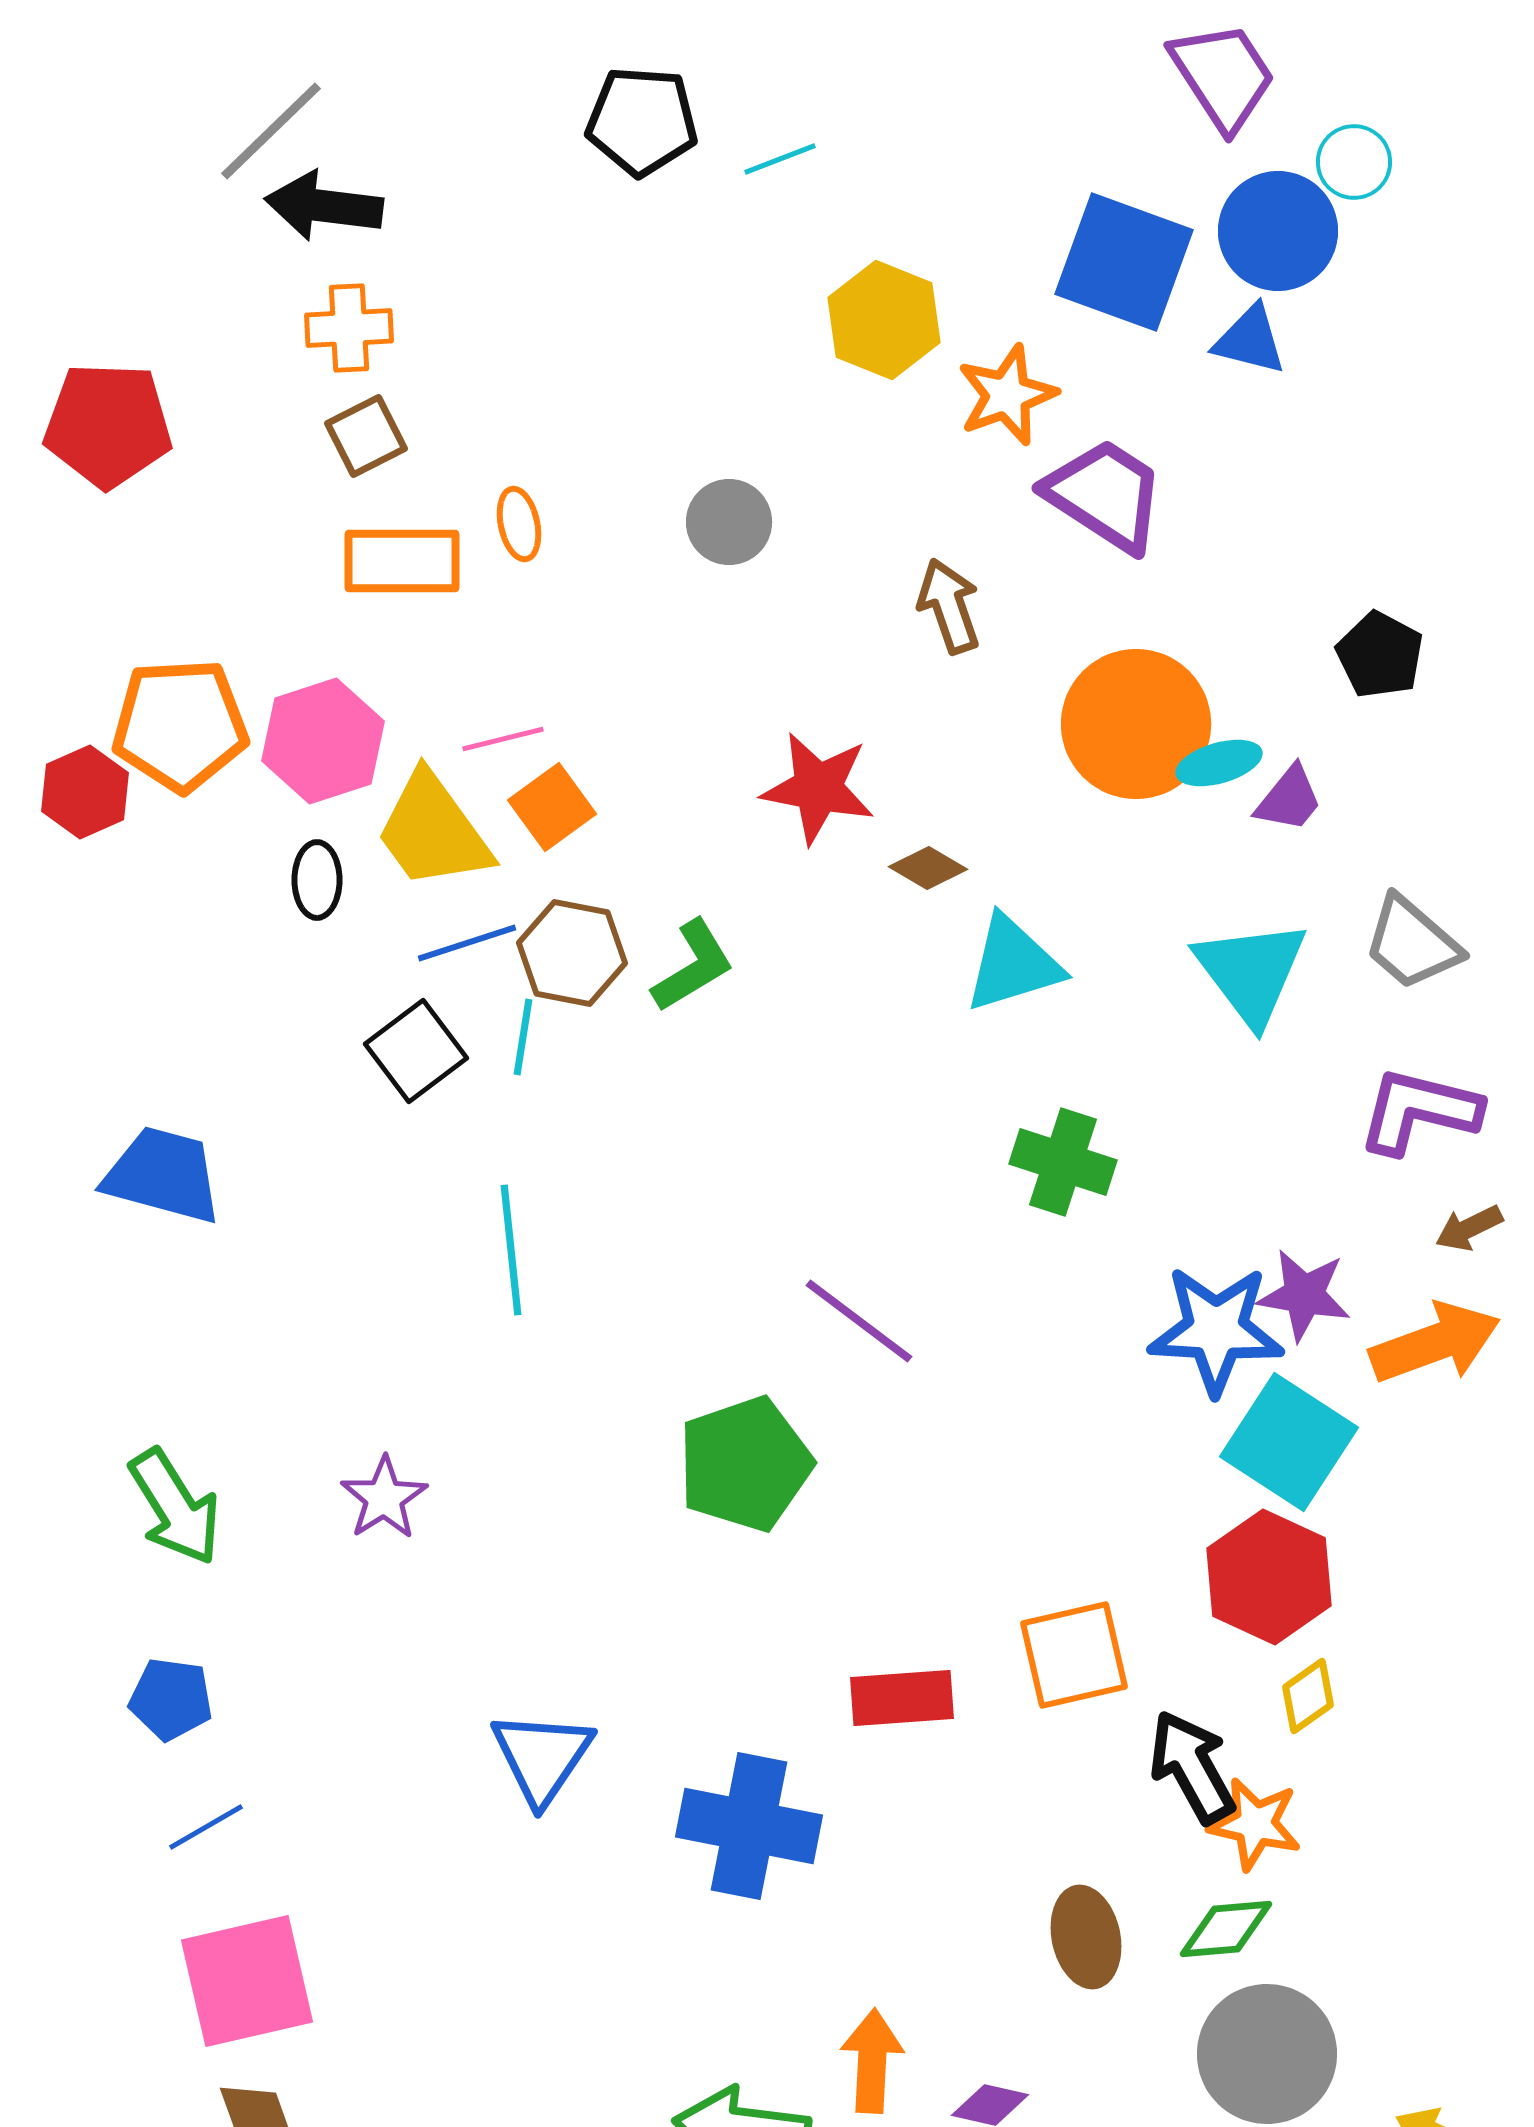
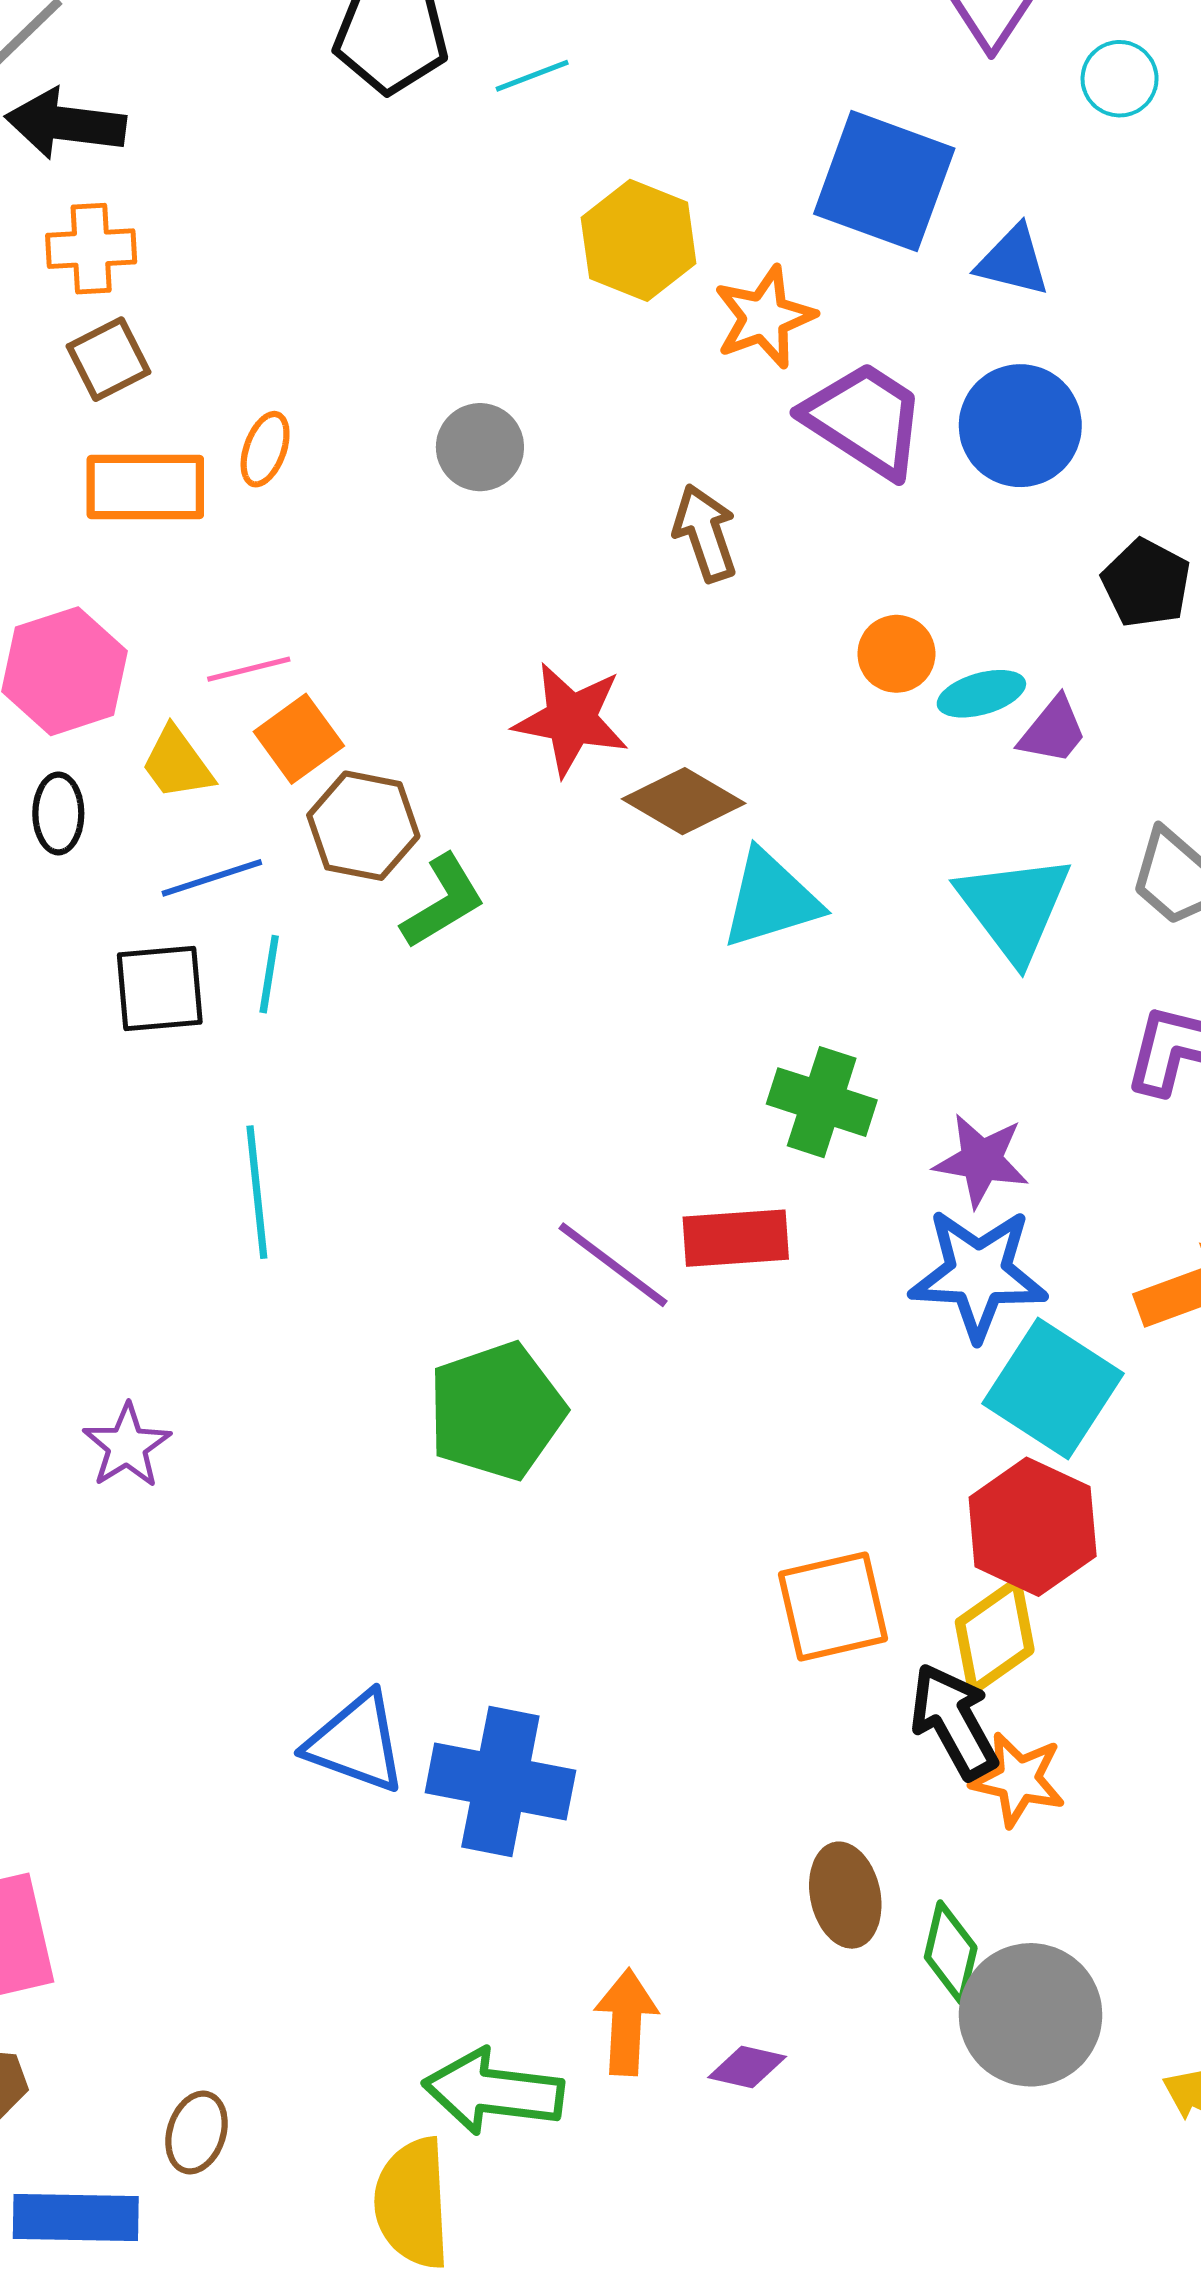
blue circle: (1278, 231) -> (1020, 426), moved
orange ellipse: (519, 524) -> (265, 449), turned 32
orange circle: (1136, 724) -> (896, 654), size x0.5
yellow trapezoid: (433, 831) -> (177, 763), size x0.6
brown diamond: (928, 868) -> (684, 801), size x1.5
brown hexagon: (572, 953) -> (363, 826), moved
black square: (416, 1051) -> (160, 988), turned 32
purple star: (1304, 1295) -> (981, 1160), moved
yellow diamond: (1308, 1696) -> (995, 1636), moved, size x1.5
red rectangle: (902, 1698) -> (736, 1238), moved
blue triangle: (542, 1757) -> (356, 1743), moved, turned -44
green diamond: (1226, 1929) -> (951, 1952), moved, turned -72

